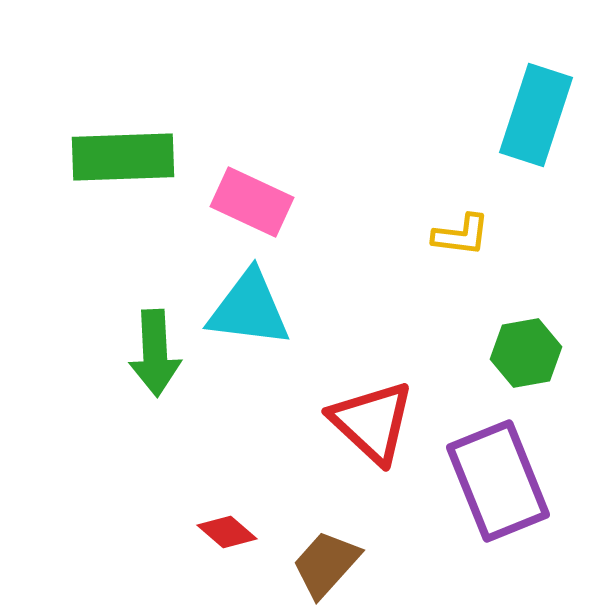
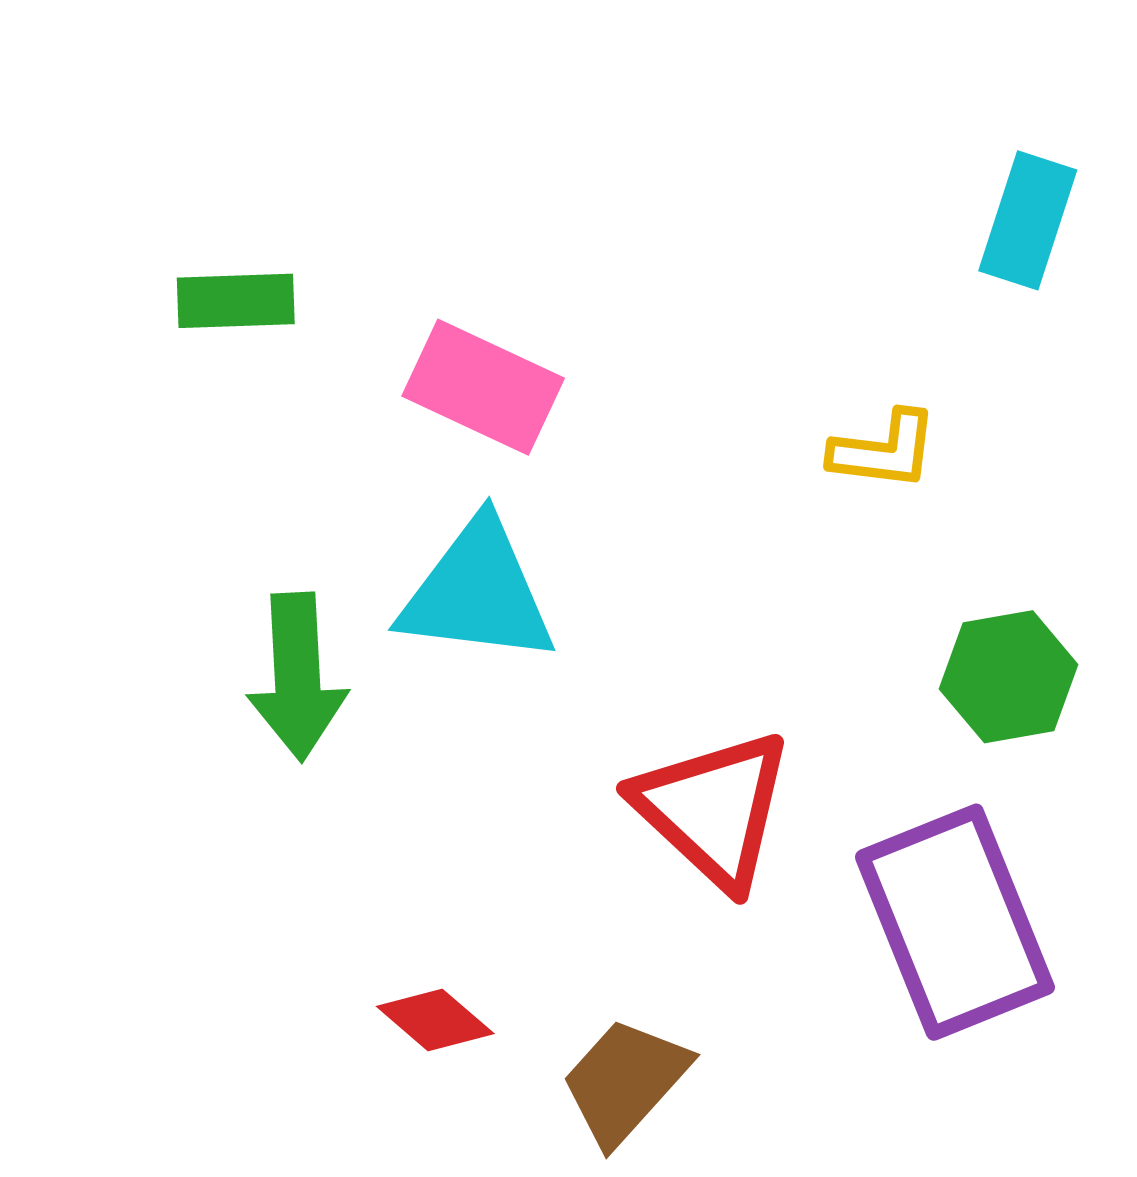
cyan rectangle: (536, 115) -> (1028, 220), size x0.7
green rectangle: (123, 157) -> (236, 301), size x0.6

